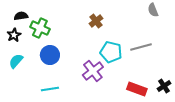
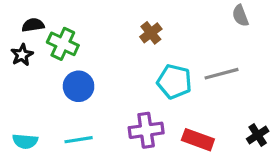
cyan semicircle: (16, 61) -> (25, 141), moved, turned -126
purple cross: (93, 71) -> (146, 130), moved, turned 30
red rectangle: (137, 89) -> (198, 140), moved

